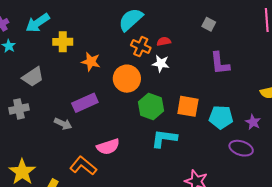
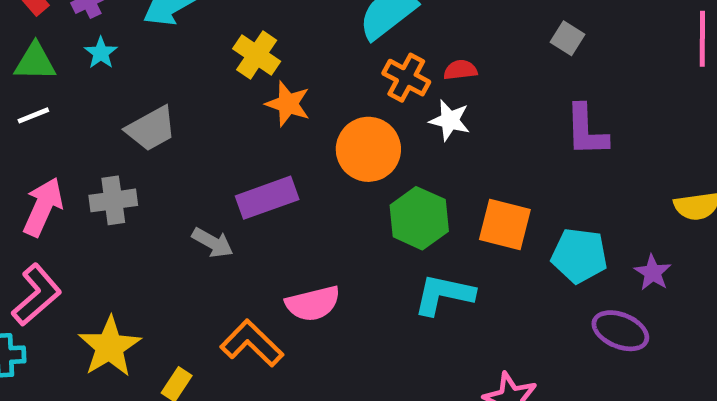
yellow cross: (63, 42) -> (257, 55), moved, turned 30

